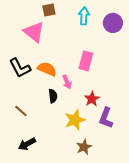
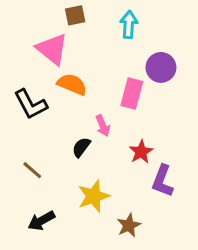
purple circle: (113, 23) -> (161, 67), moved
orange semicircle: (47, 69) -> (72, 84), moved
black semicircle: (53, 96) -> (81, 147), turned -136
yellow star: (75, 120) -> (94, 196), moved

